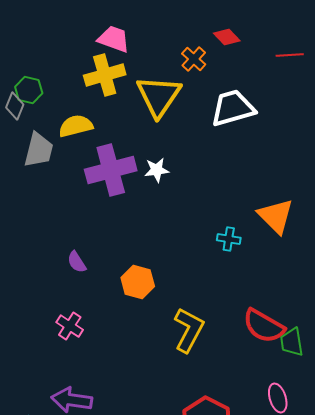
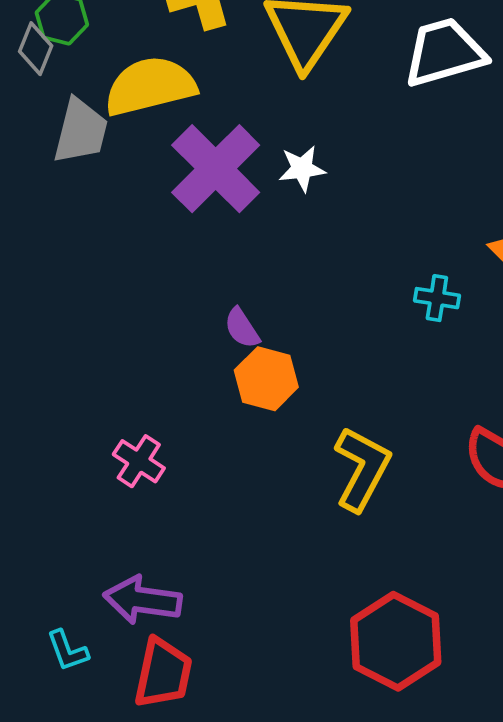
yellow semicircle: (76, 126) -> (150, 86), size x1.4
purple cross: (111, 170) -> (216, 169), turned -30
purple semicircle: (77, 262) -> (242, 328), moved

